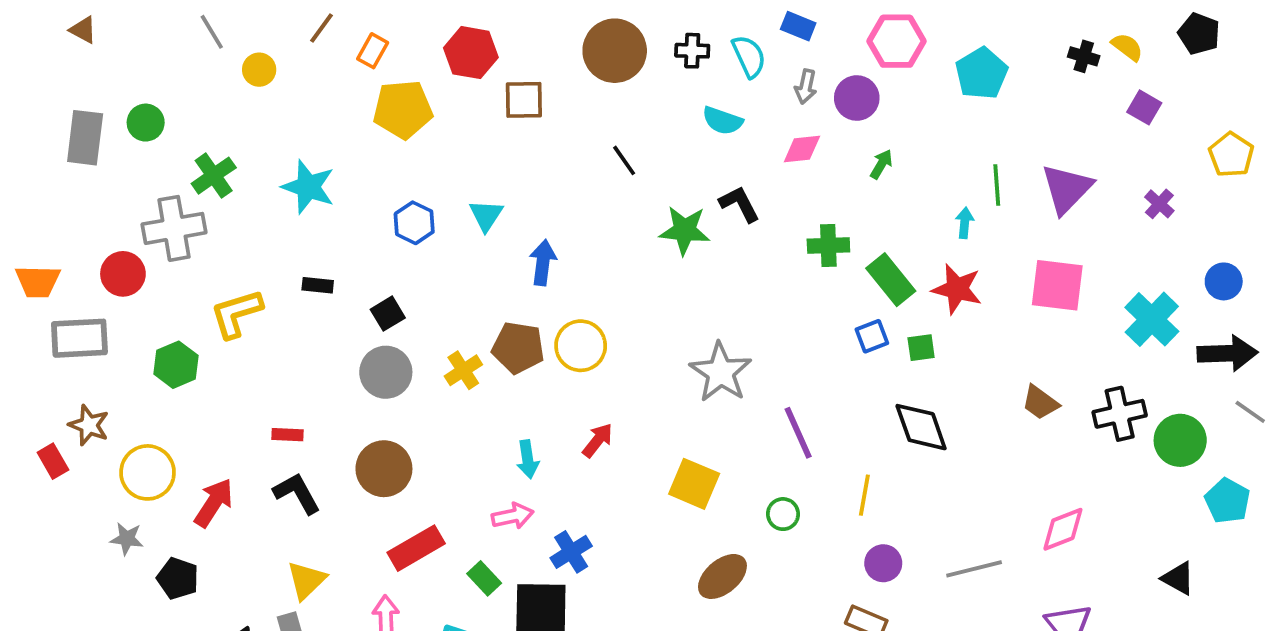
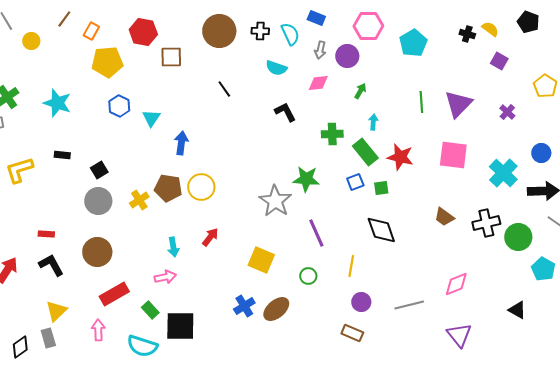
blue hexagon: (414, 223) -> (119, 106), moved
cyan arrow: (965, 223) -> (373, 122), moved
green star: (685, 230) -> (306, 179), moved
blue cross: (571, 552) -> (244, 306), moved

